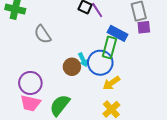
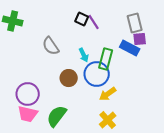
blue rectangle: (117, 33) -> (130, 48), moved
gray semicircle: (43, 34) -> (51, 46), moved
cyan arrow: (83, 60) -> (84, 55), moved

